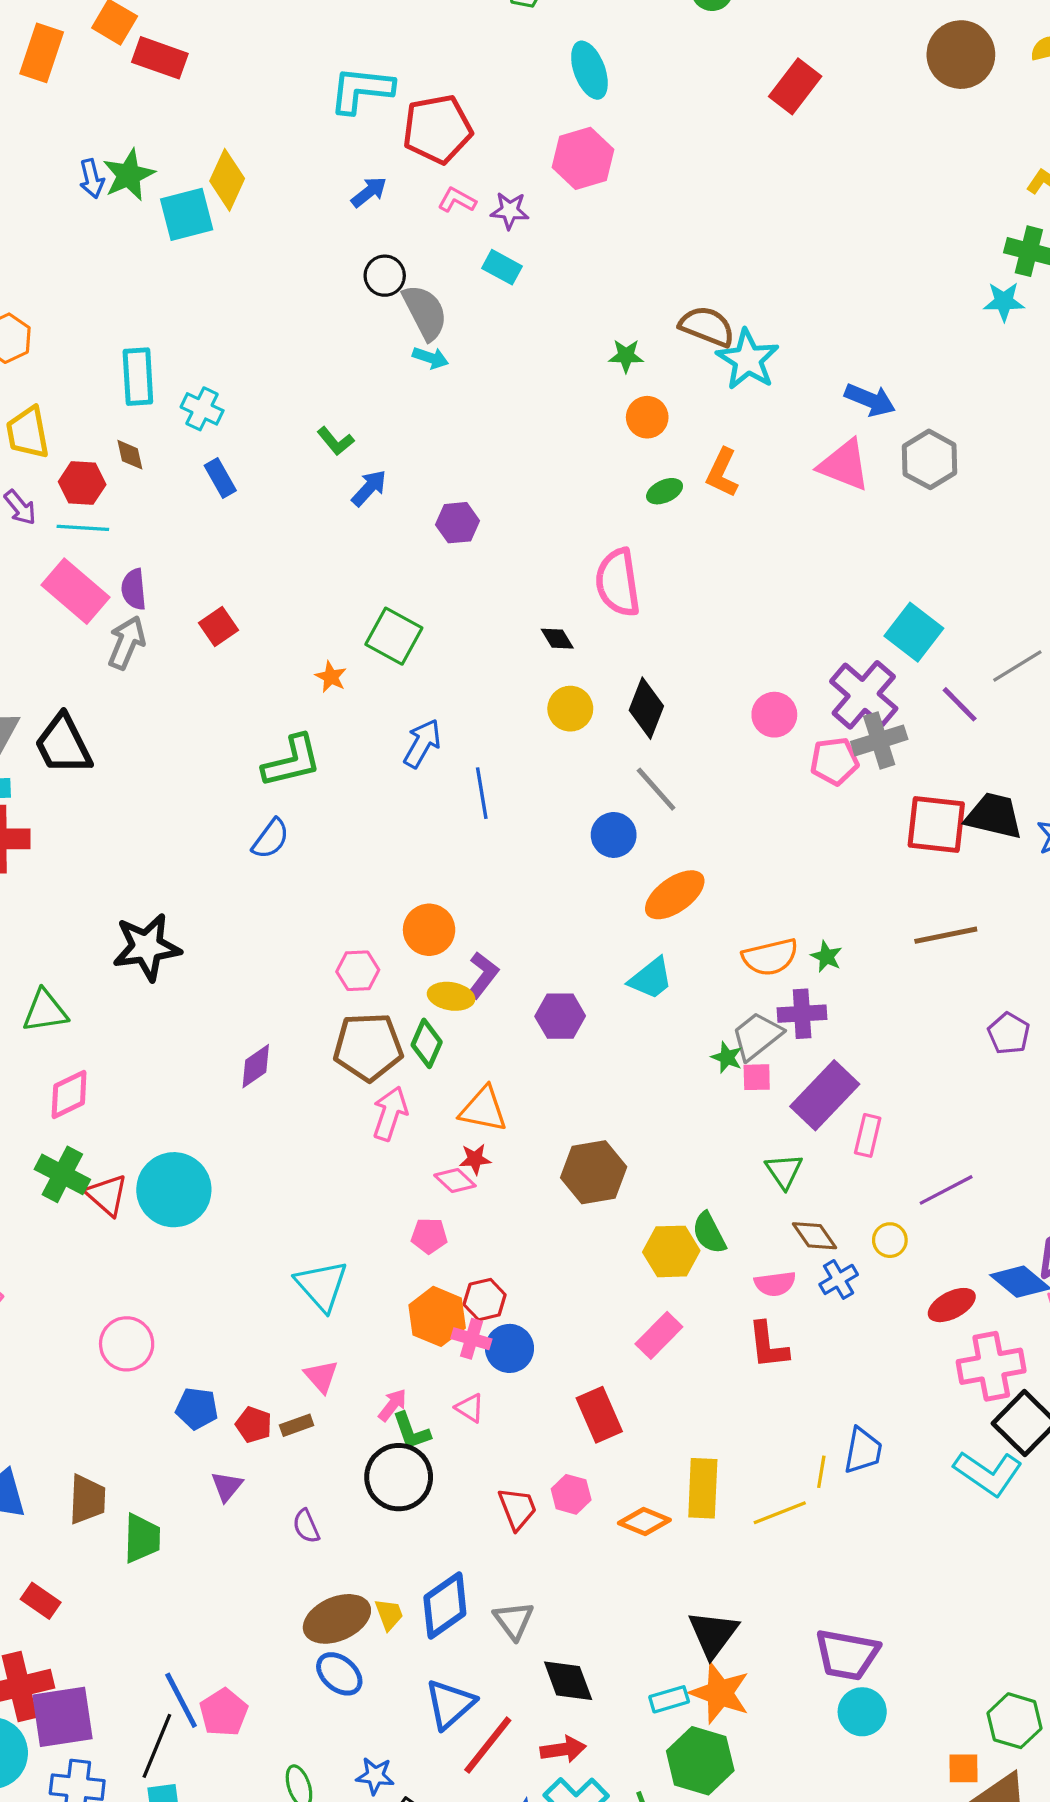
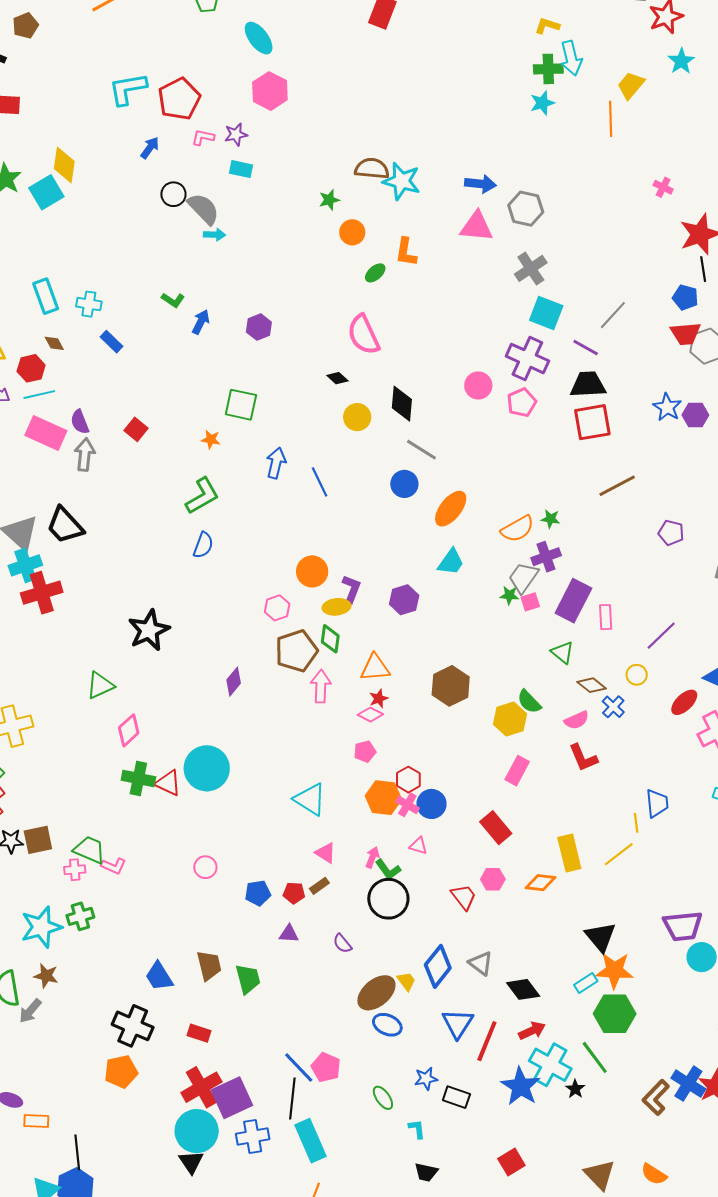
gray cross: (879, 740) -> (531, 268), moved
black trapezoid: (994, 816) -> (588, 384), moved
pink cross: (471, 1339) -> (407, 805), turned 30
pink circle: (127, 1344) -> (205, 867), size x0.7
purple triangle: (227, 1486) -> (289, 934), turned -50

